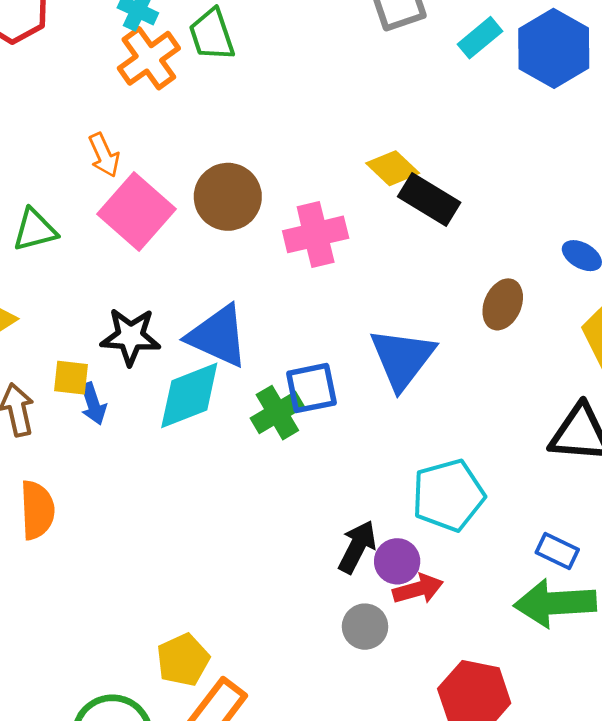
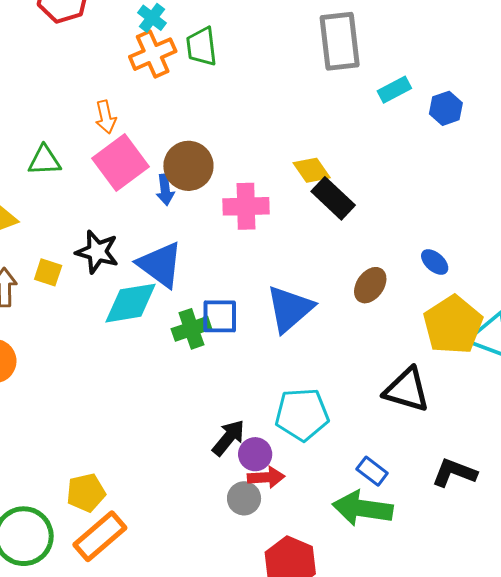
blue hexagon: (554, 48) -> (446, 108), size x0.6
blue arrow: (93, 404) -> (165, 190), moved
gray circle: (365, 627) -> (244, 498), moved

